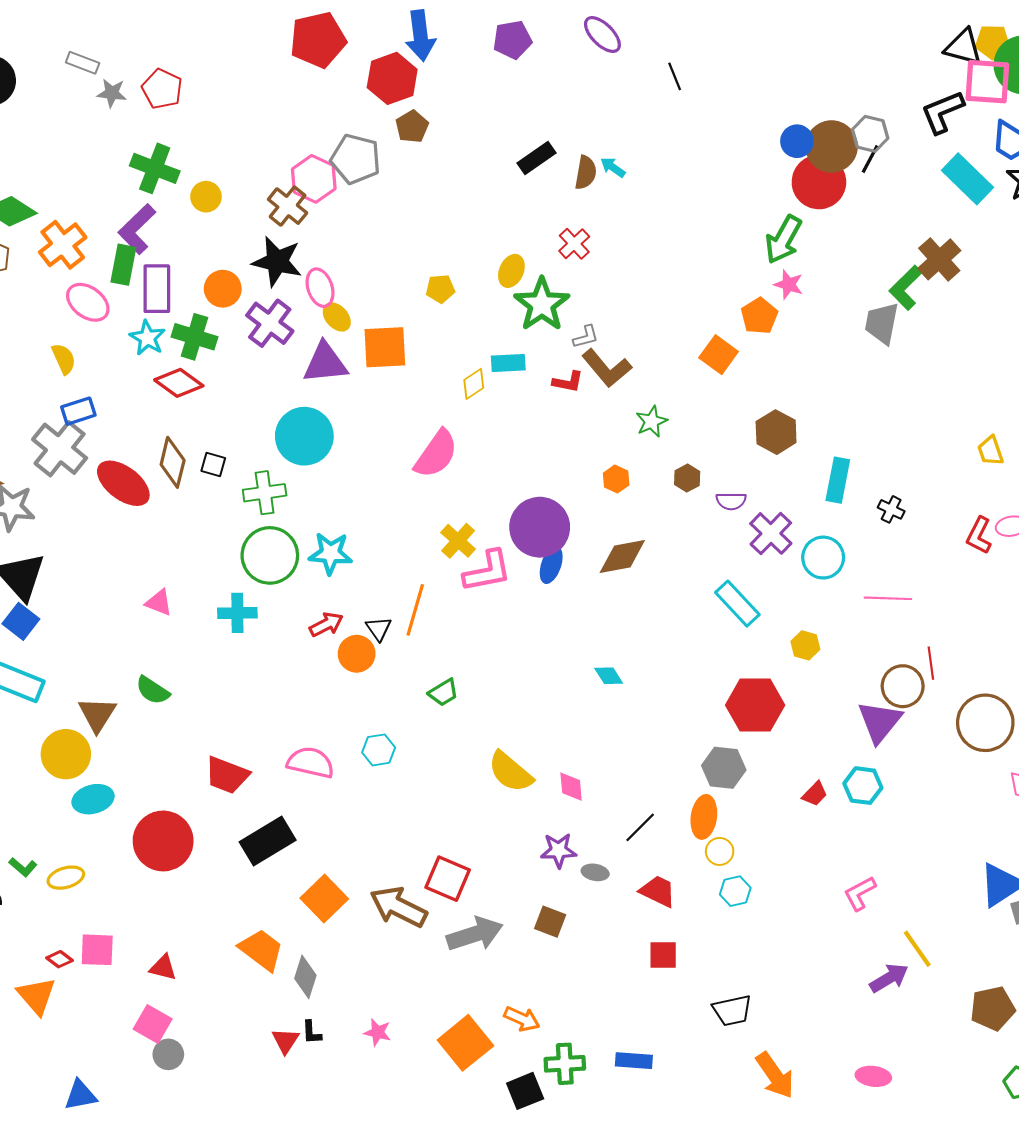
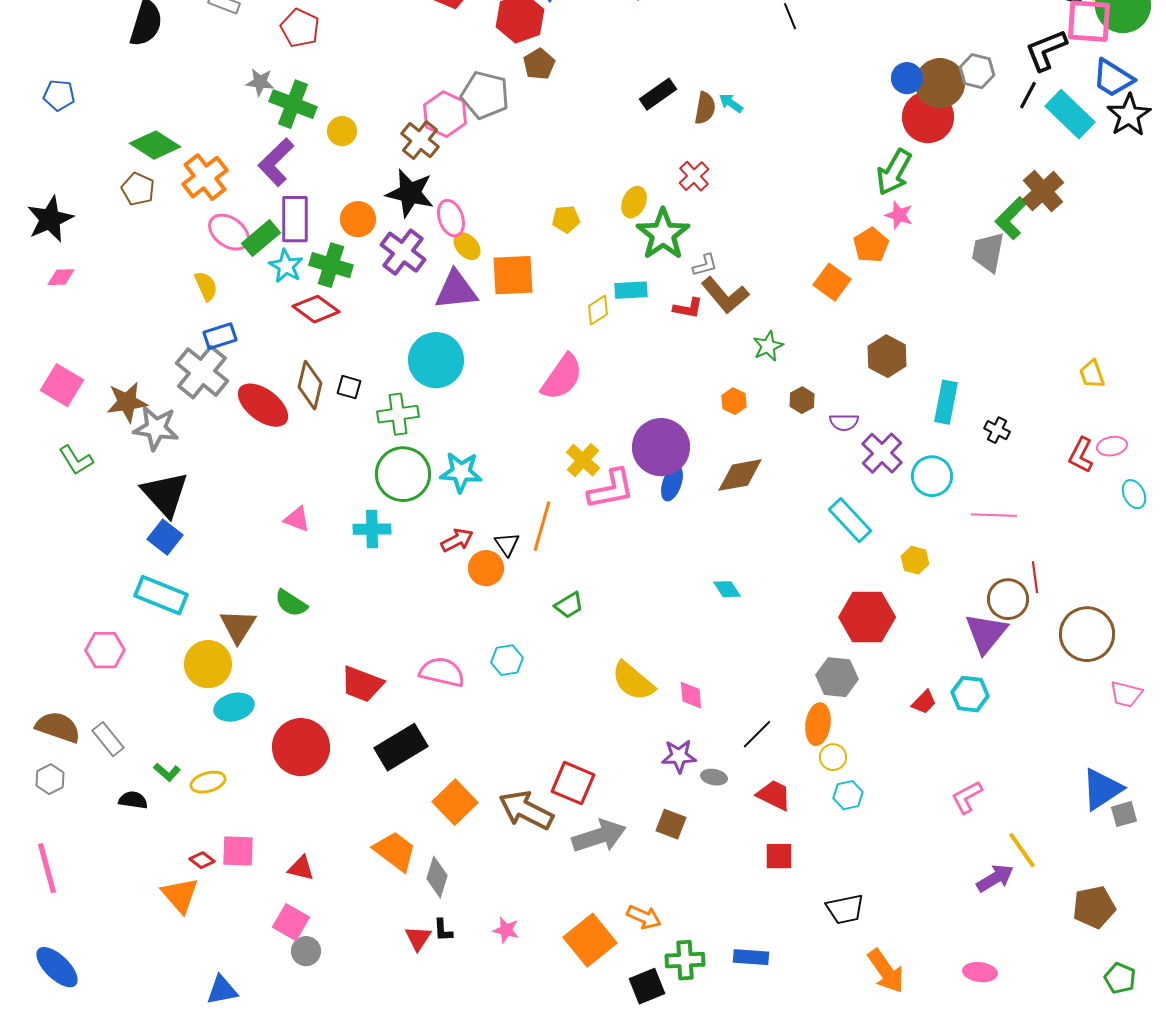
gray star: (112, 93) -> (260, 82), moved
black line: (870, 159) -> (1028, 95), moved
green rectangle: (123, 265) -> (261, 238), moved, turned 39

